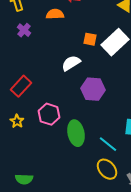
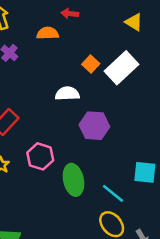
orange square: (90, 39) -> (91, 64), turned 32
white semicircle: (71, 63) -> (67, 94), turned 30

